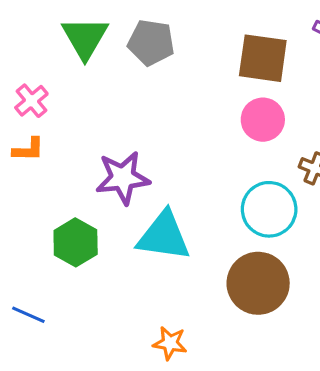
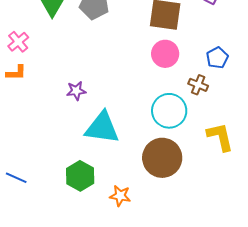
purple star: (123, 178) -> (76, 91), size x0.6
green hexagon: (76, 242) -> (80, 176), moved
orange star: (170, 343) -> (120, 196), moved

